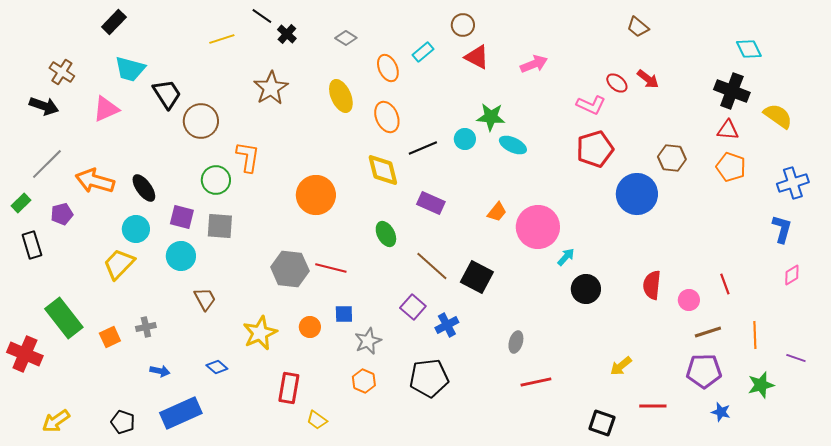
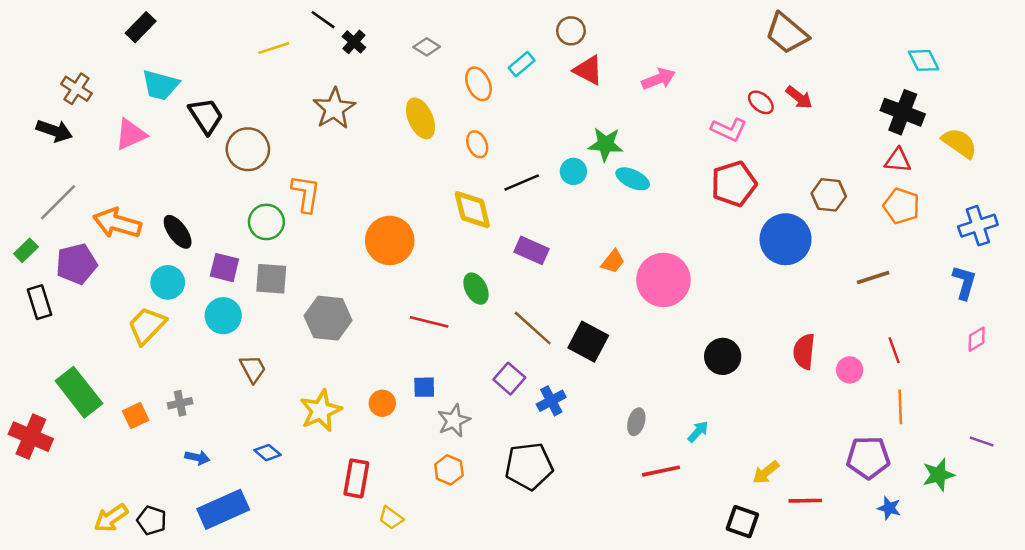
brown trapezoid: (638, 27) -> (787, 33), size x1.6
orange ellipse: (387, 117) -> (477, 144), size x0.7
purple pentagon: (62, 214) -> (76, 264), size x1.5
cyan arrow: (566, 257) -> (698, 432), moved
red line: (331, 268) -> (429, 322), moved
gray hexagon: (290, 269) -> (328, 318), moved
brown line: (708, 332) -> (873, 277), moved
orange line: (755, 335) -> (900, 407), moved
yellow arrow: (621, 366) -> (766, 472), moved
yellow arrow: (56, 421) -> (111, 518), moved

